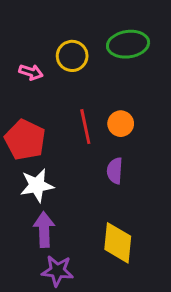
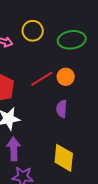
green ellipse: (128, 44) -> (72, 40), moved
red line: (85, 127) -> (42, 79), turned 70

